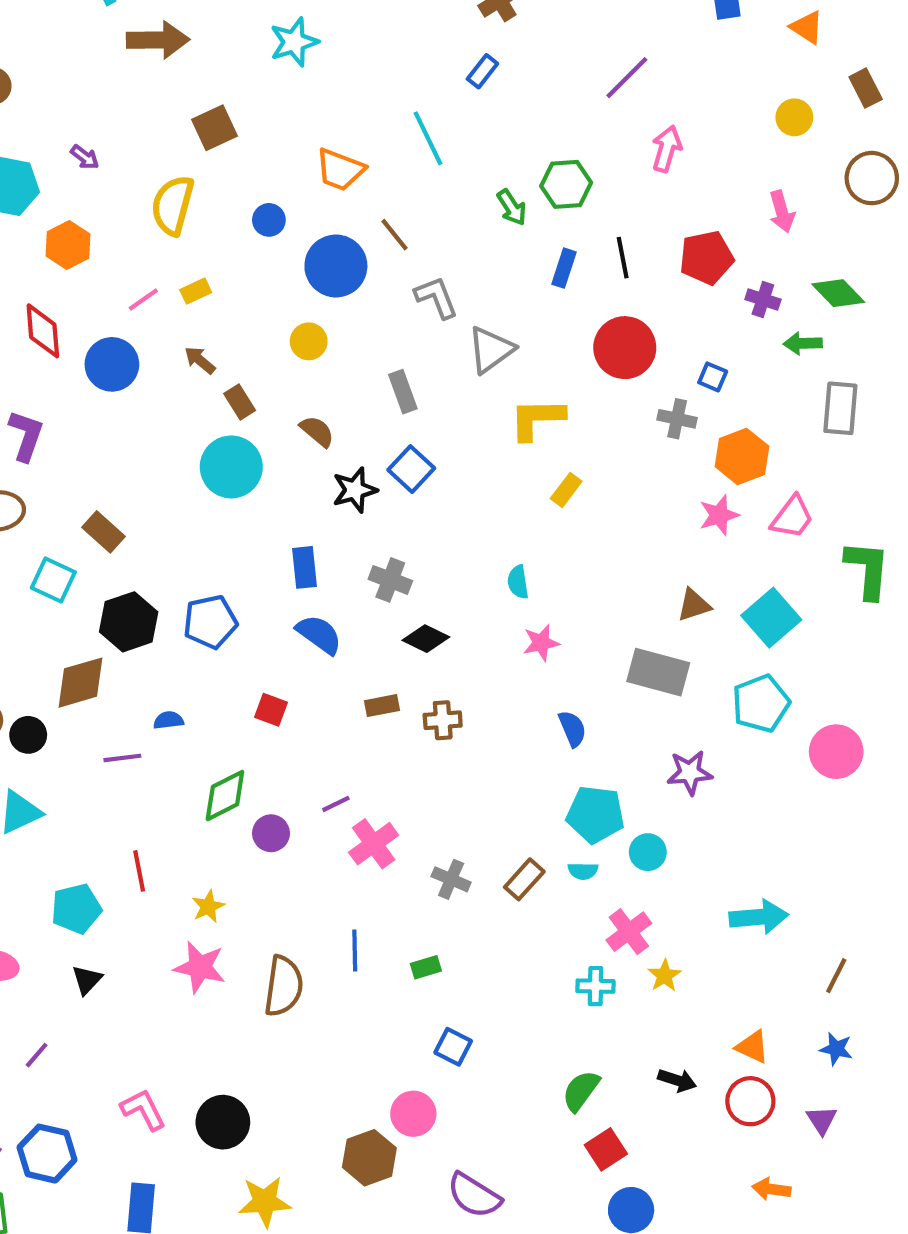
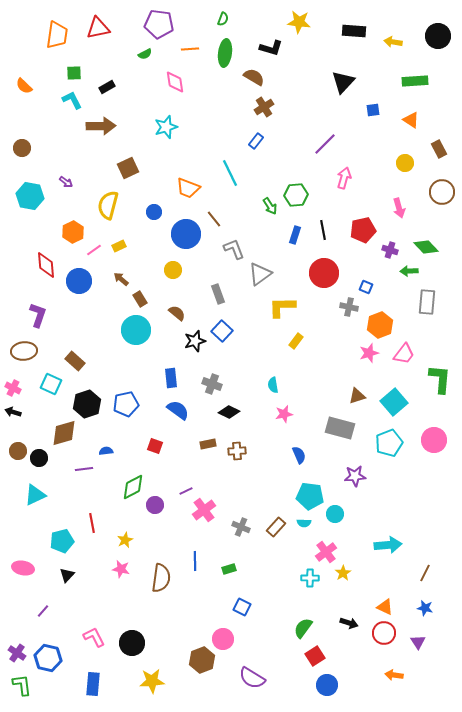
orange hexagon: (68, 245) -> (73, 232), moved
pink circle: (836, 752) -> (434, 440), moved
pink star: (200, 967) -> (121, 569), size x0.7

